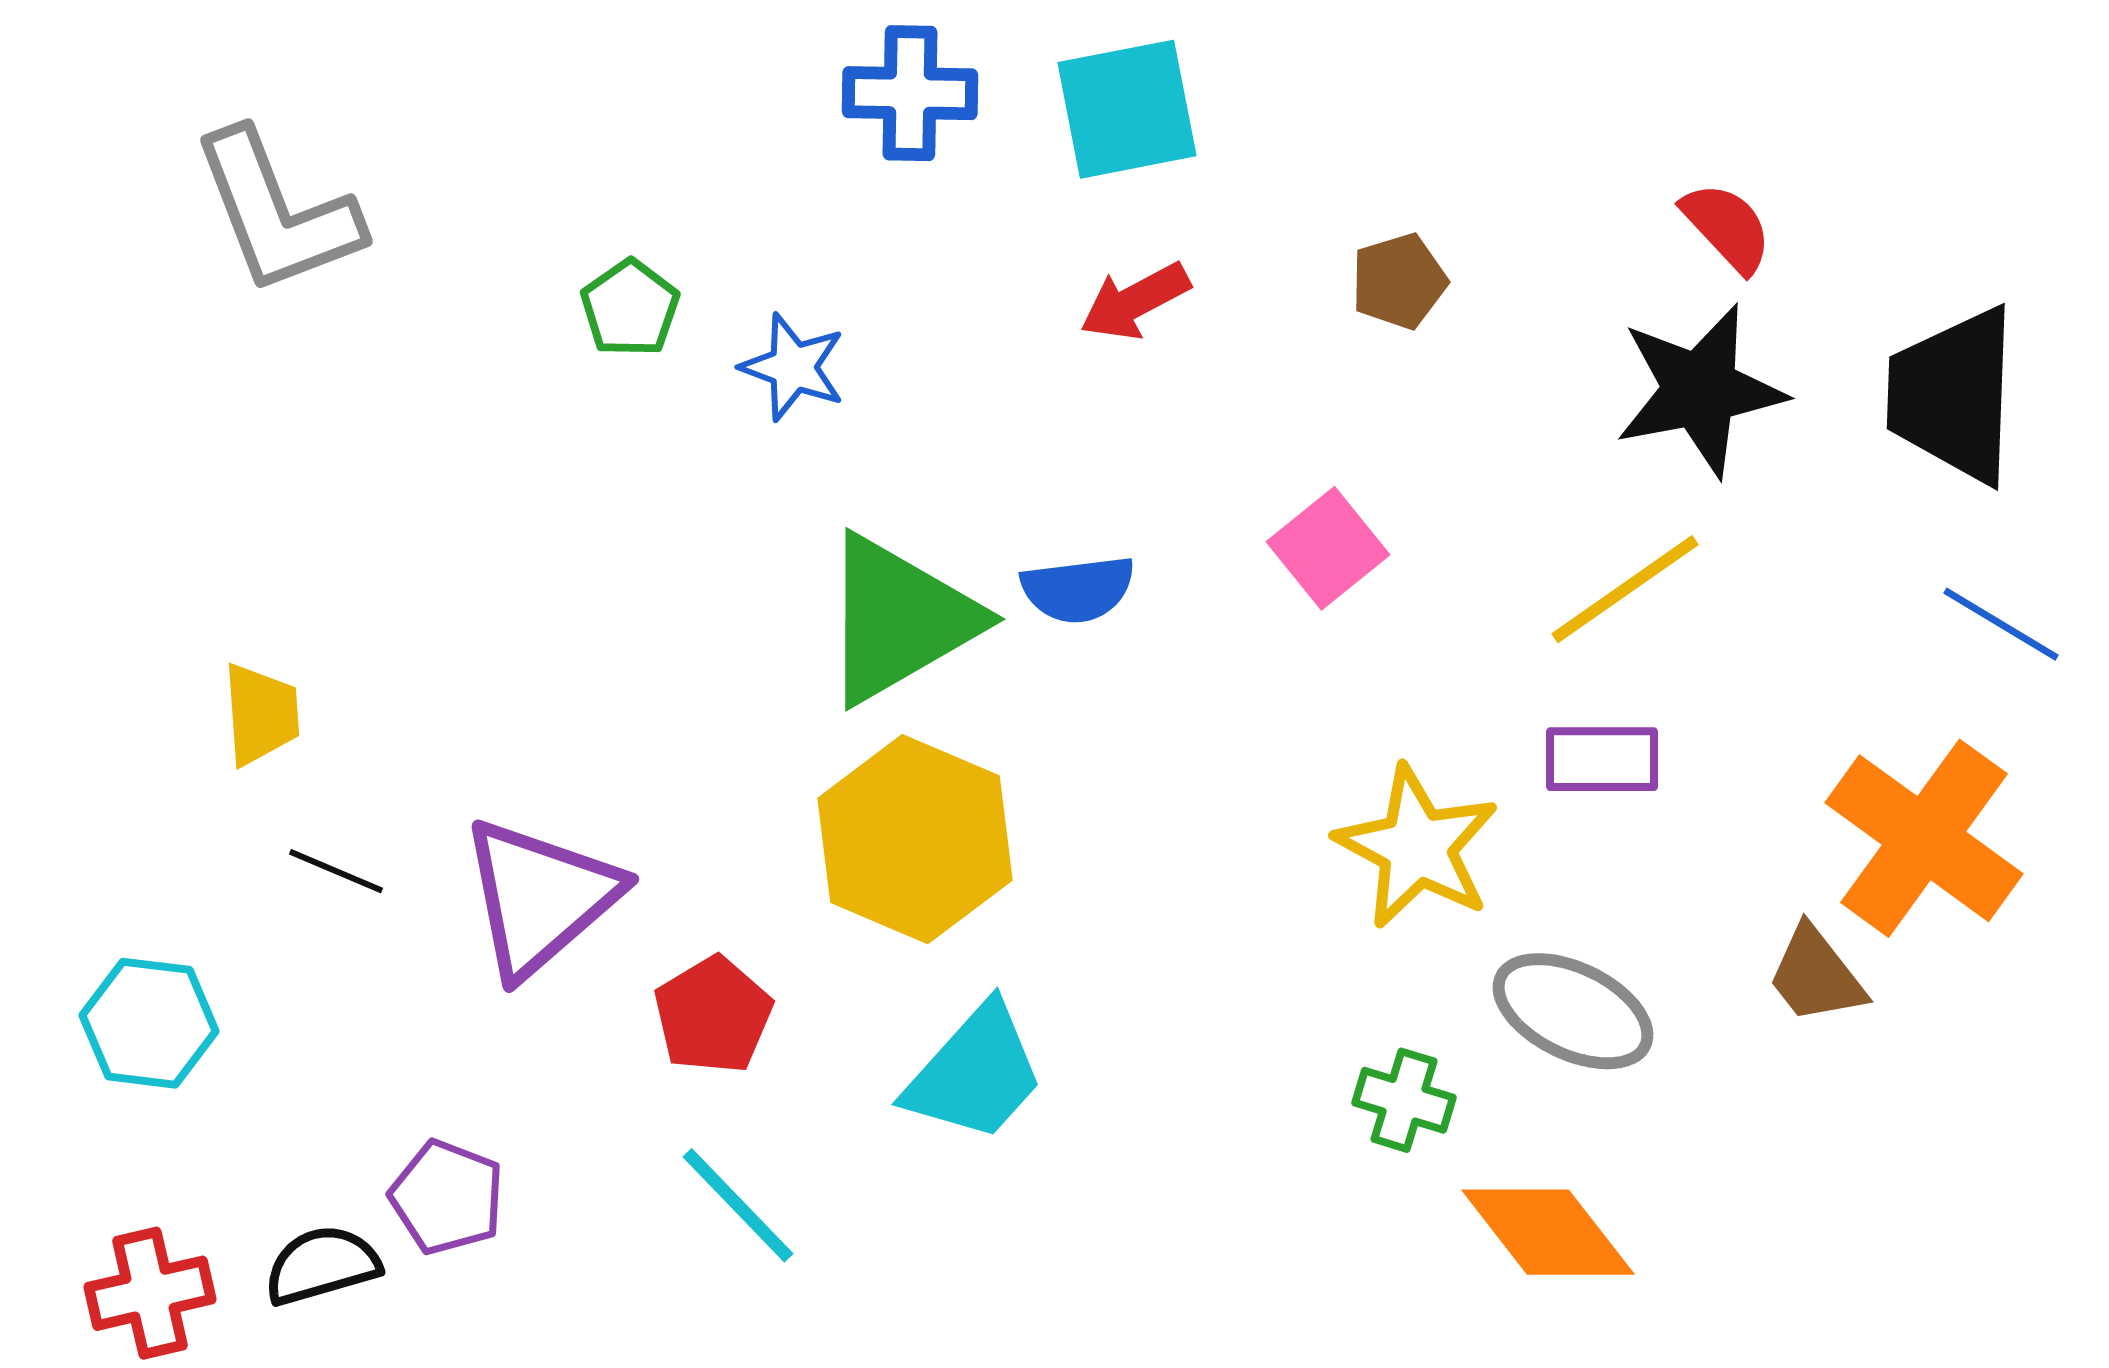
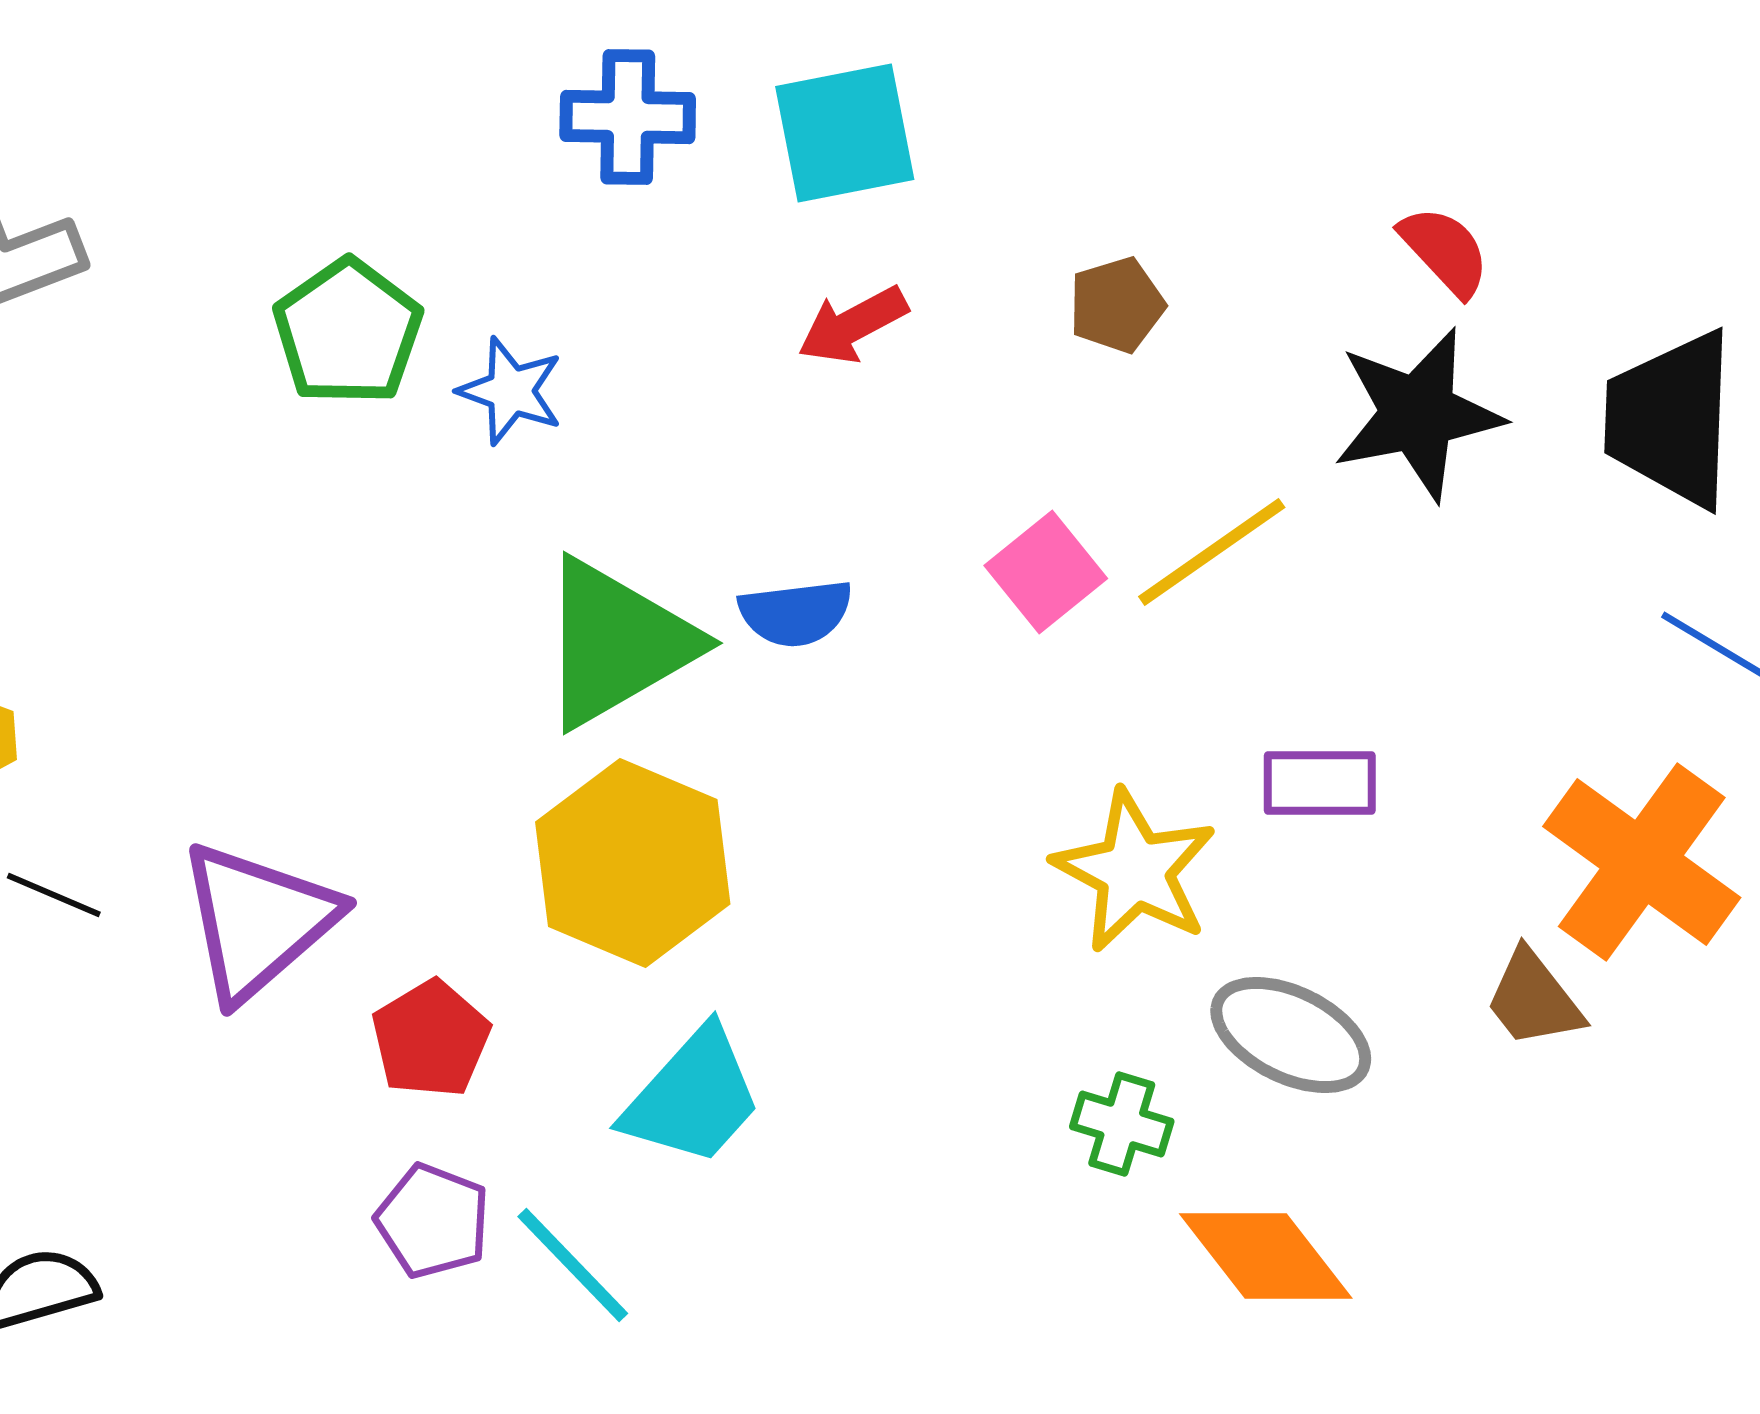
green pentagon: (630, 308) -> (348, 332), size x1.5
yellow line: (1625, 589) -> (1212, 552), moved
purple pentagon: (447, 1197) -> (433, 1221), moved
cyan line: (738, 1205) -> (573, 1265), moved

